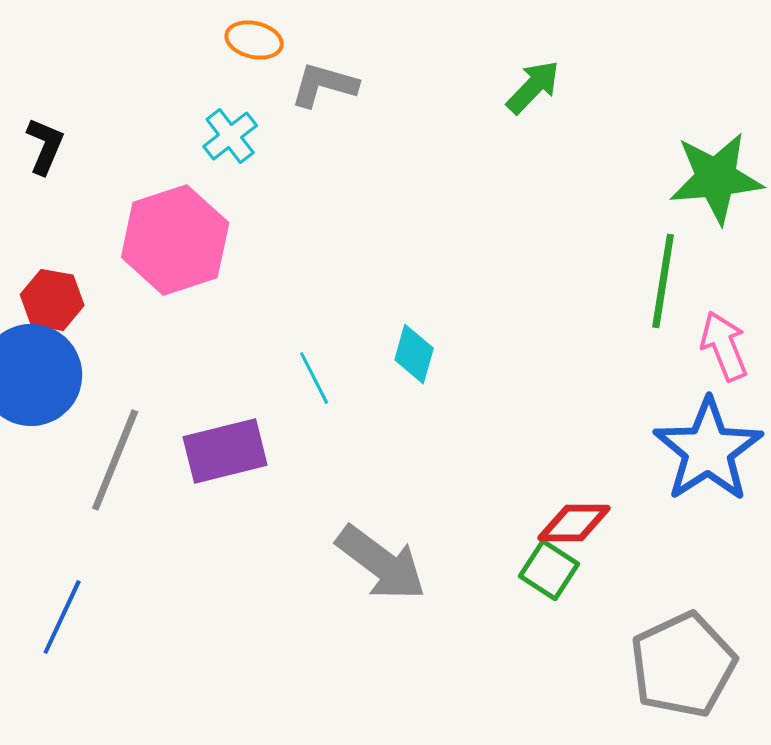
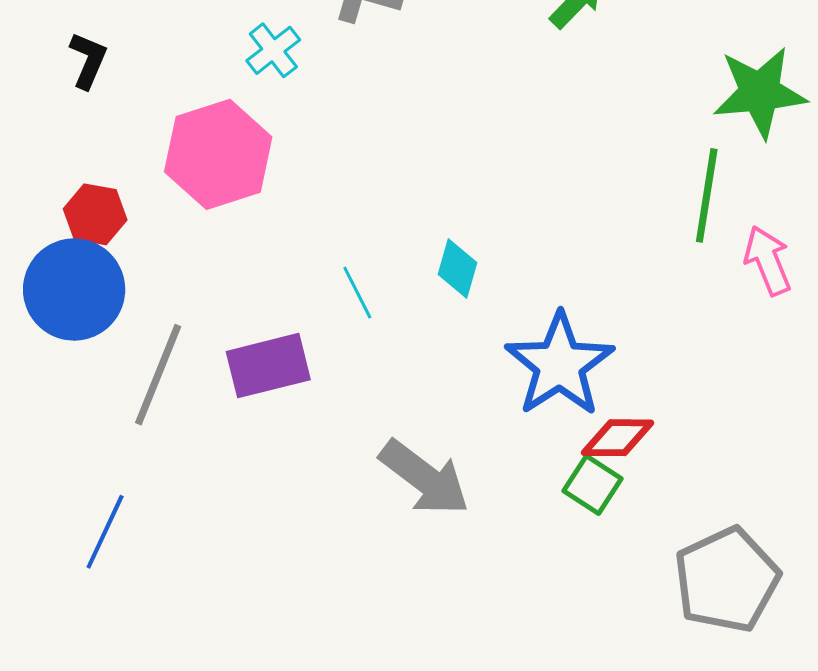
blue star: (708, 450) -> (560, 365), moved

